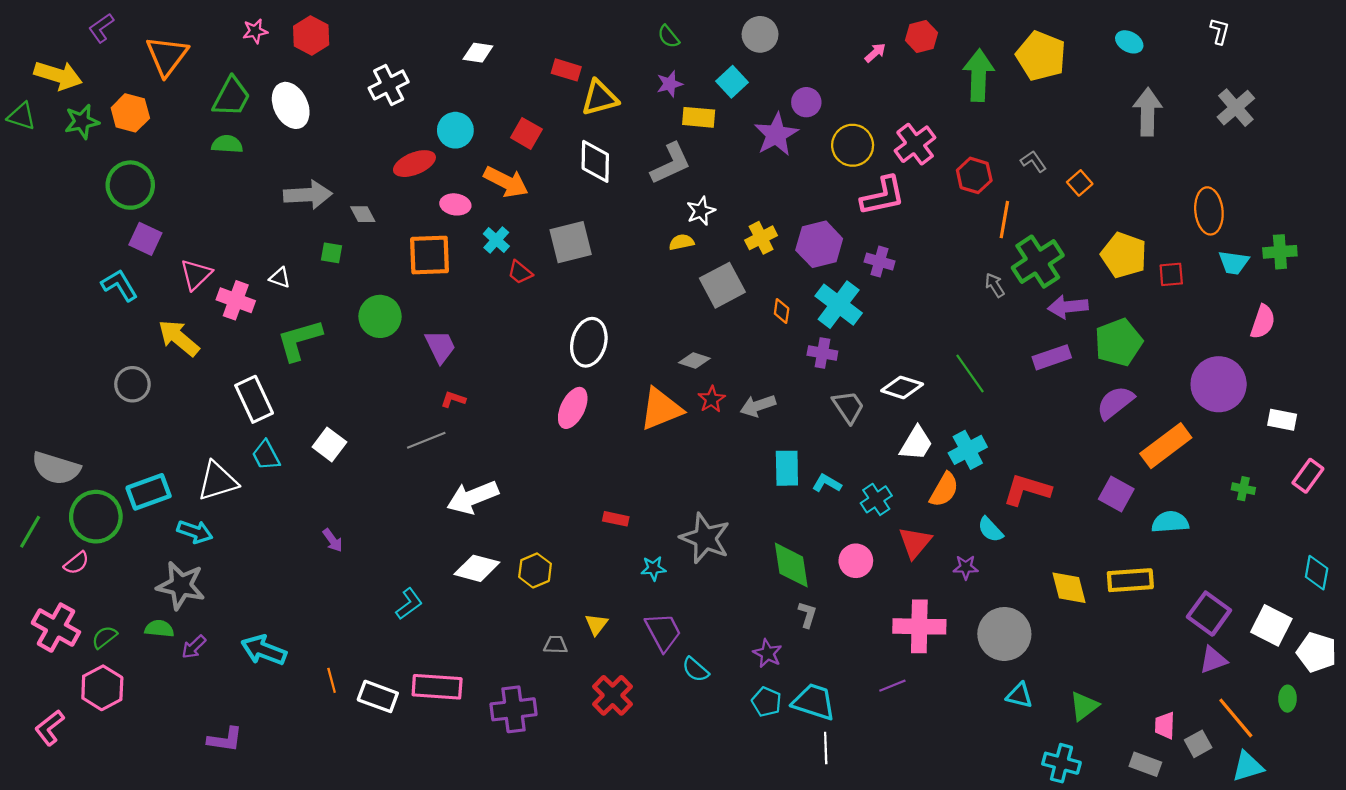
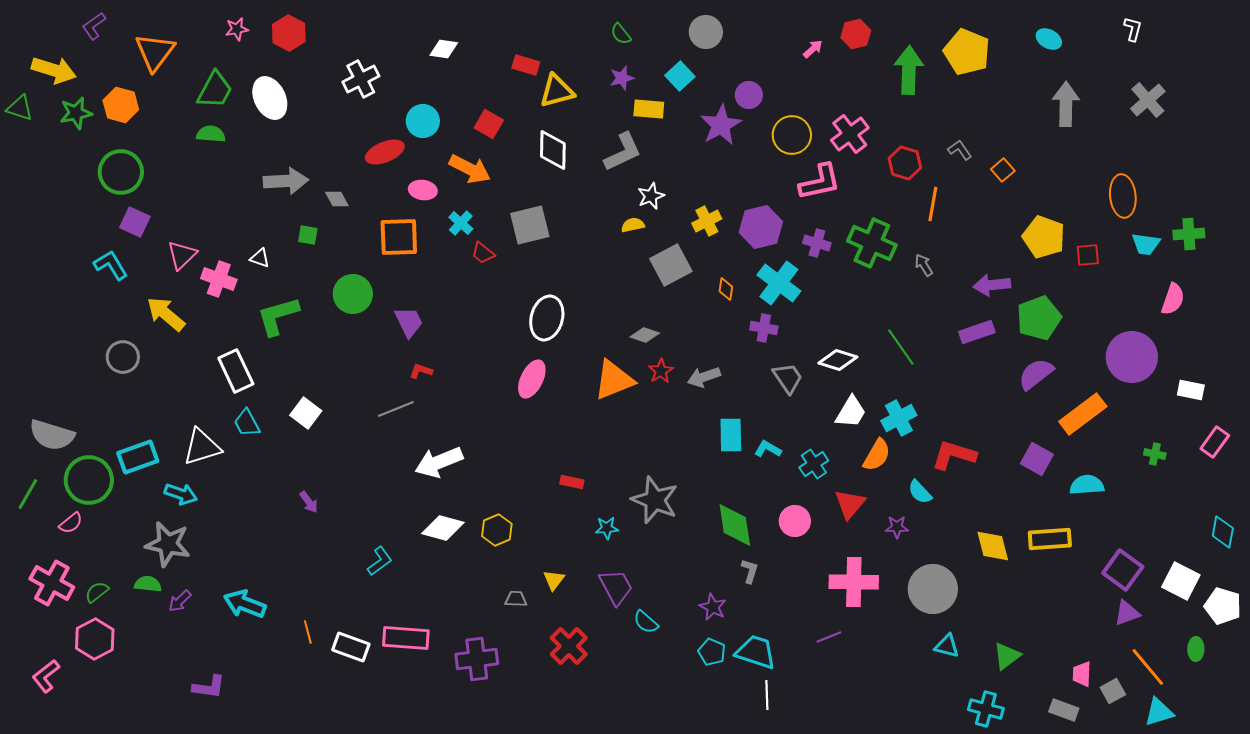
green cross: (1038, 262) -> (872, 243), moved, turned -33

